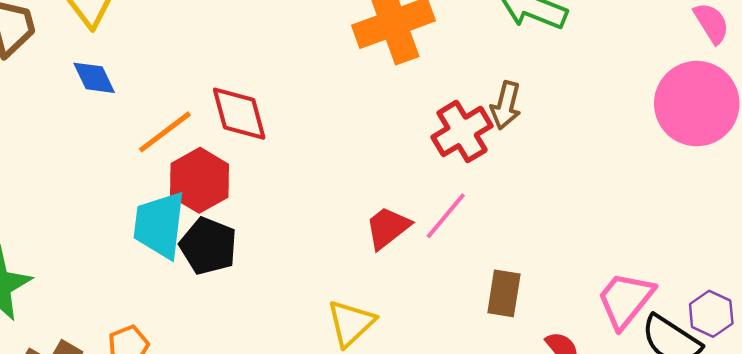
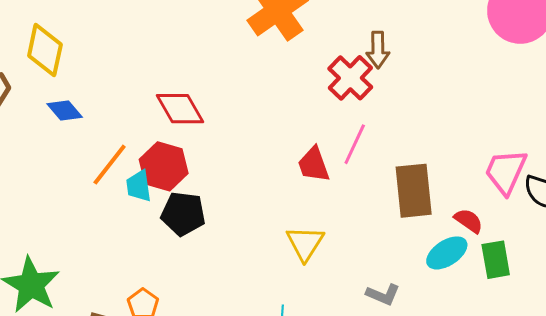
orange line: (165, 132) -> (110, 165), moved
cyan trapezoid: (159, 225) -> (139, 186), moved, size x0.6
red trapezoid: (388, 228) -> (314, 165), turned -57
brown rectangle: (504, 293) -> (414, 191), size x1.5

